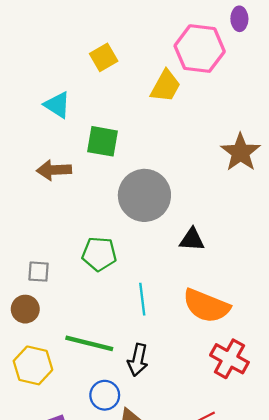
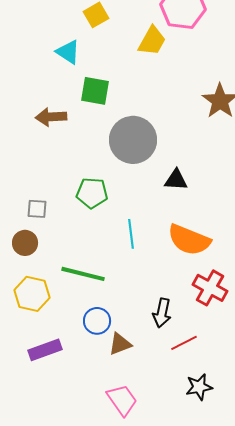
cyan triangle: (57, 105) -> (68, 52), moved
black arrow: (138, 360) -> (162, 313), moved

